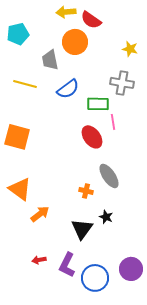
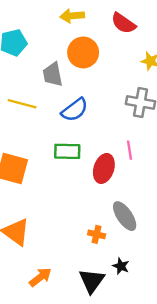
red semicircle: (91, 20) -> (123, 23), moved
green rectangle: (98, 104) -> (67, 151), moved
red ellipse: (92, 137) -> (104, 168), turned 55
orange arrow: (40, 214) -> (40, 277), moved

